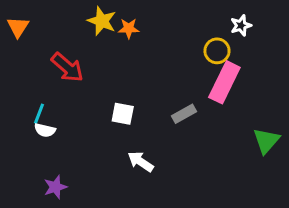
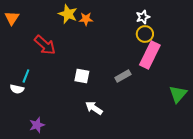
white star: (241, 25) -> (143, 17), moved
white semicircle: (45, 130) -> (17, 89), moved

